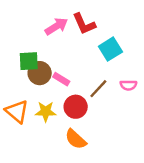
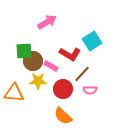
red L-shape: (84, 24) -> (70, 54), moved, turned -35
pink semicircle: (128, 85) -> (90, 90), moved
orange triangle: (17, 112) -> (14, 93), turned -35
yellow star: (46, 112) -> (38, 81), moved

